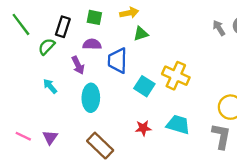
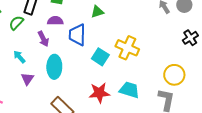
red star: (143, 128) -> (99, 93), size x1.5
purple triangle: (50, 137) -> (27, 79), moved

